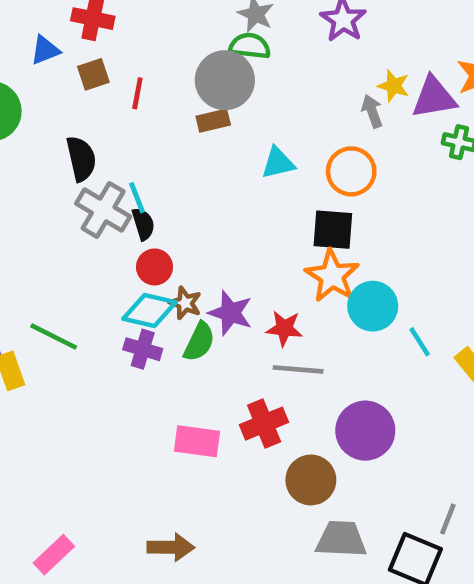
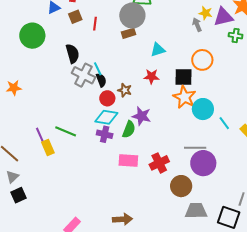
orange circle: (351, 171) -> (202, 60), moved
brown star: (185, 303) -> (125, 90), moved
red star: (284, 328) -> (151, 76), moved
gray line: (298, 369) -> (195, 148), moved
pink rectangle: (197, 441) -> (128, 160), moved

